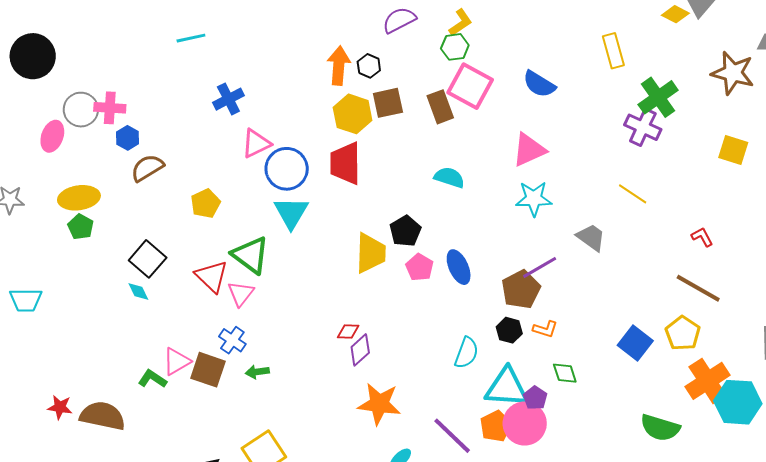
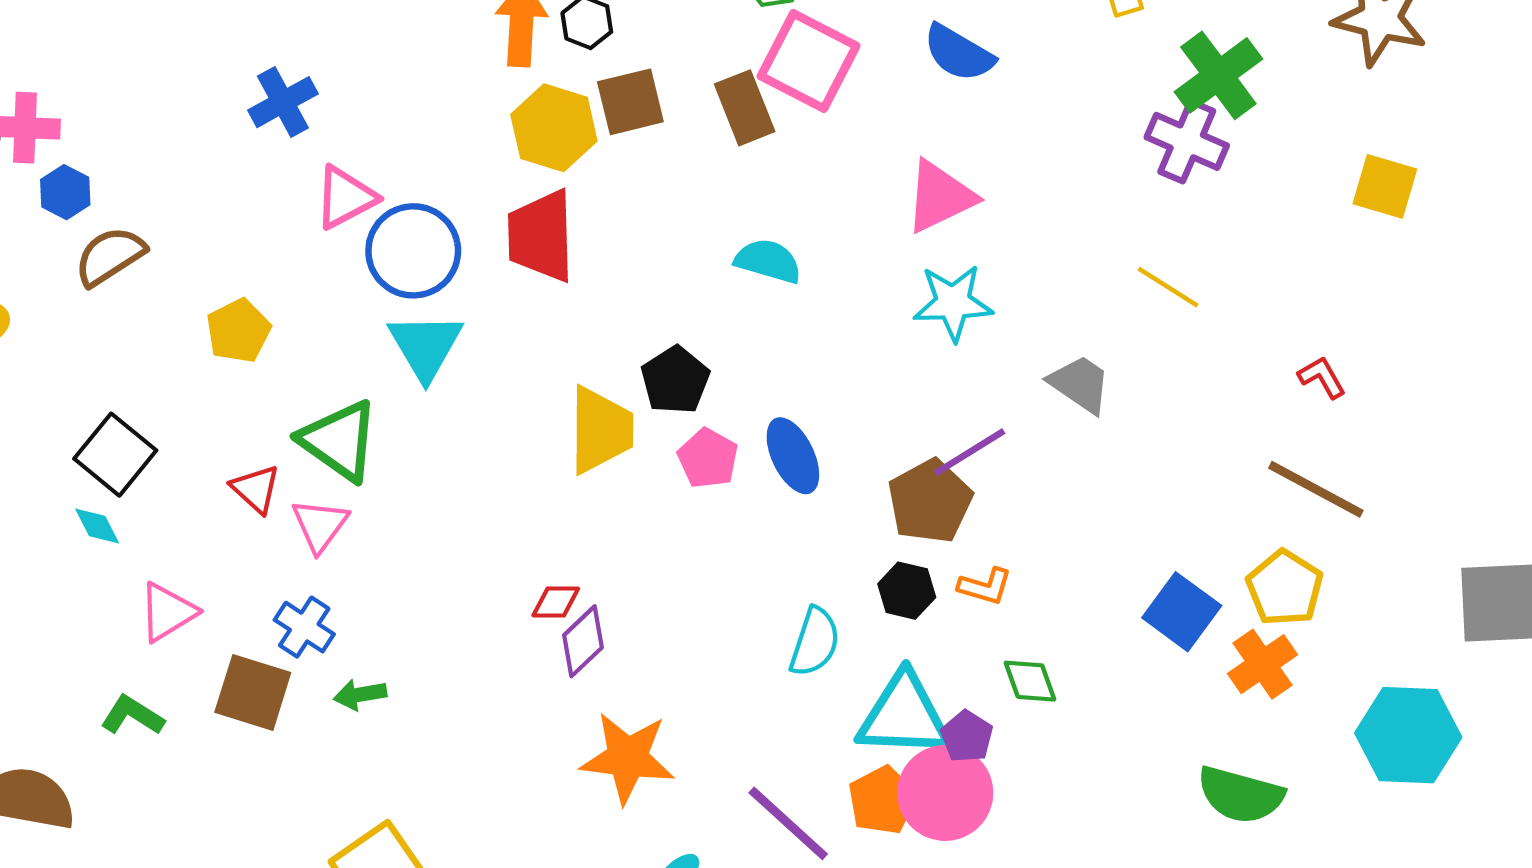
red triangle: (212, 276) -> (256, 489), size x0.7
pink triangle: (177, 361) -> (168, 612), moved
orange cross: (708, 381) -> (1262, 664), moved, size x0.7

